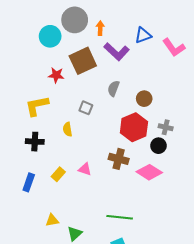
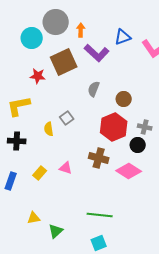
gray square: (86, 108) -> (67, 118), moved, turned 32

